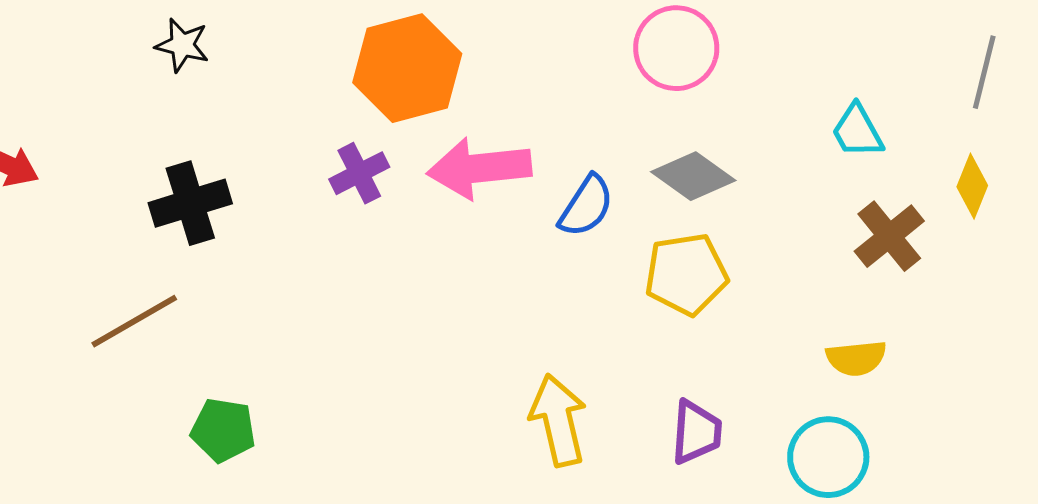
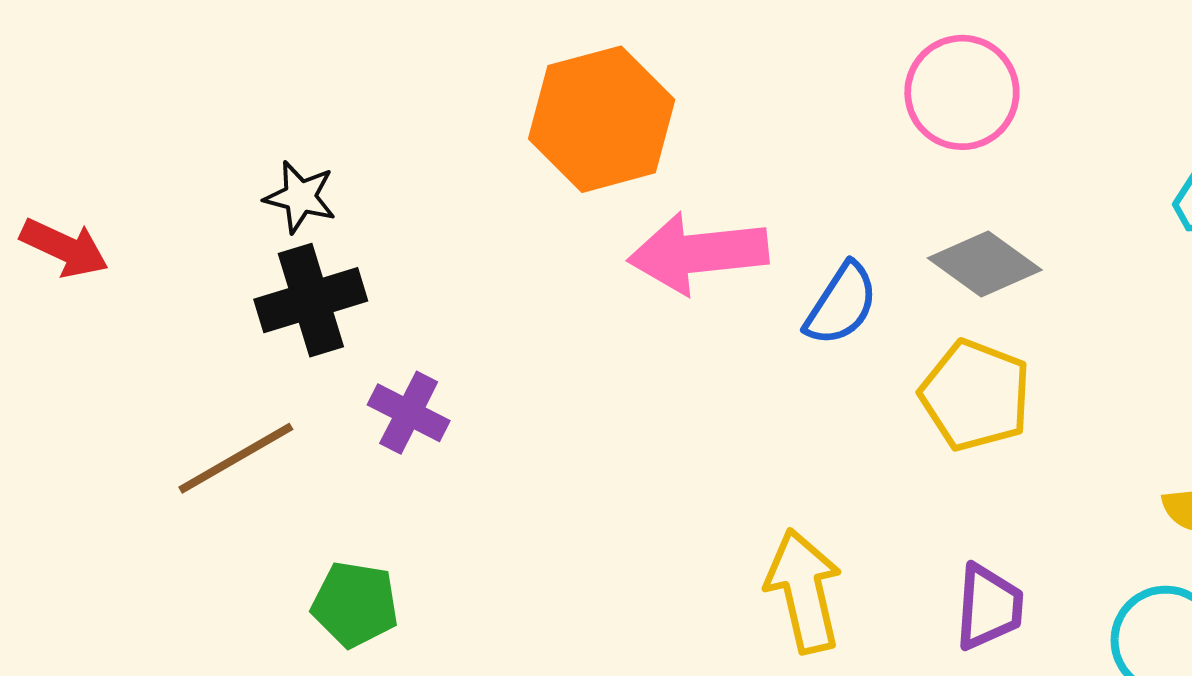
black star: (182, 45) -> (300, 197), moved
purple cross: (359, 173) -> (409, 413), moved, turned -36
yellow pentagon: (686, 274) -> (975, 395), turned 30

